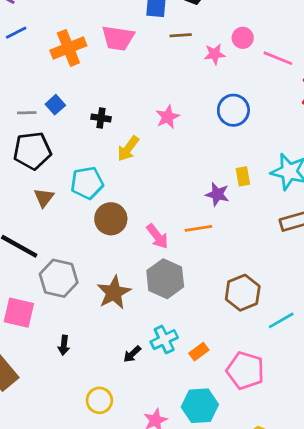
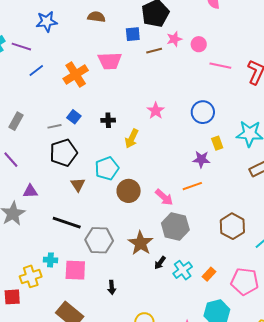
pink star: (215, 54) -> (174, 39), moved
pink line: (278, 58) -> (220, 66), moved
blue circle: (233, 110) -> (203, 112), moved
black arrow: (132, 354) -> (160, 263), moved

